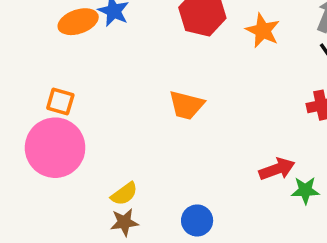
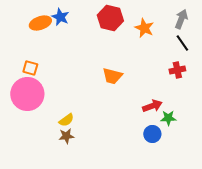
orange trapezoid: (186, 105) -> (112, 76), moved
blue circle: (197, 220) -> (152, 134), moved

